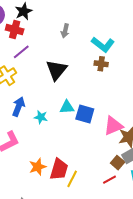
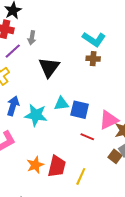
gray arrow: (65, 31) -> (32, 38), moved
cyan star: (41, 117) -> (36, 115), size x1.6
yellow line: (72, 179) -> (81, 176), moved
red line: (109, 180) -> (87, 137), moved, turned 56

